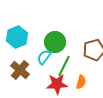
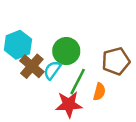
brown cross: (20, 70) -> (32, 66), moved
orange semicircle: (81, 82) -> (99, 92), moved

